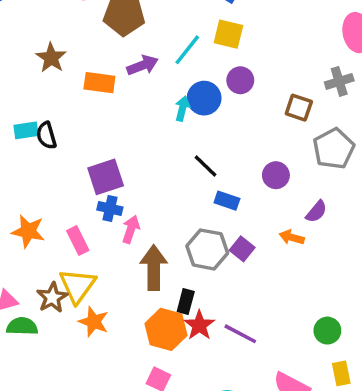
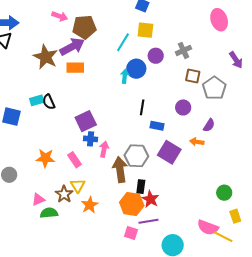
brown star: (51, 58) -> (46, 57), size x1.4
purple arrow: (143, 65) -> (72, 47), moved, size x1.4
gray cross: (339, 81) -> (183, 50), moved
brown square: (299, 108) -> (193, 76), moved
black line: (205, 166) -> (142, 107), turned 63
gray hexagon: (207, 249) -> (136, 156), moved
purple square: (242, 249) -> (169, 152), size x1.6
yellow triangle: (78, 286) -> (78, 186), size x0.7
orange star: (94, 322) -> (90, 205), turned 30
purple line: (240, 334) -> (148, 221), moved, turned -30

